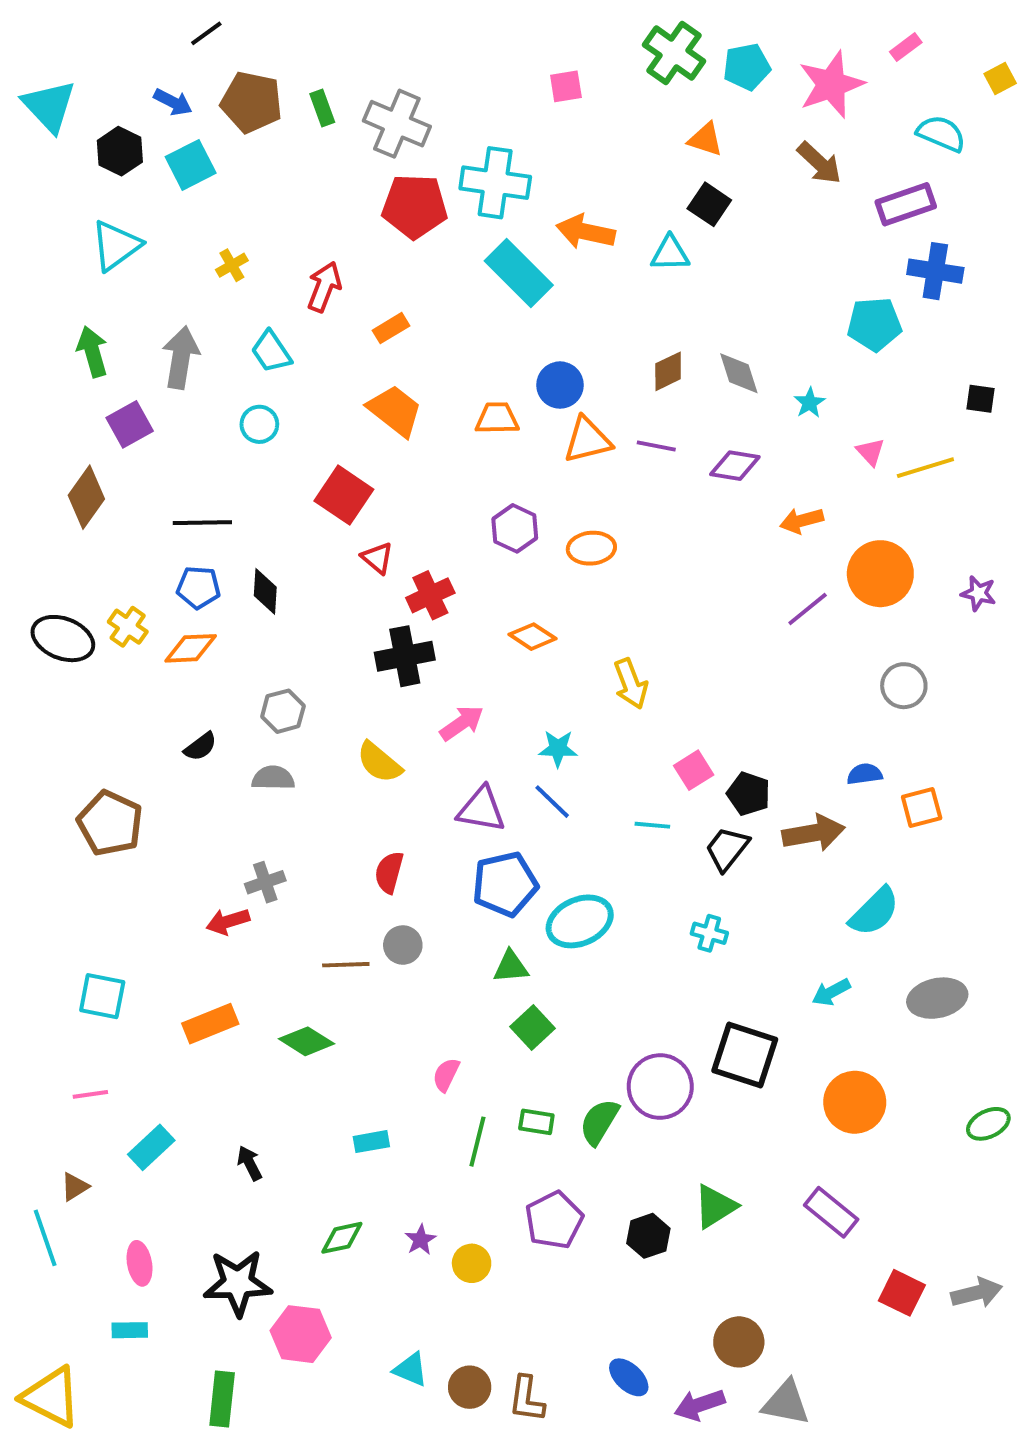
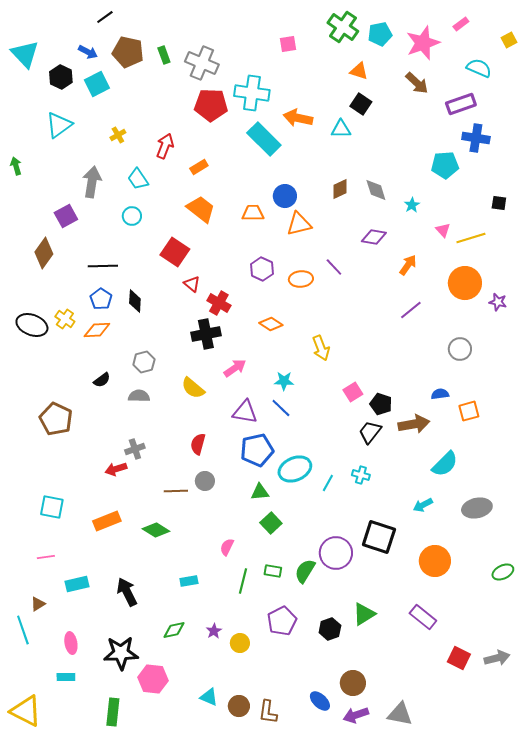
green arrow: (92, 352) -> (16, 166), moved, size x0.7
purple line: (656, 446) -> (334, 267), moved, turned 36
orange arrow: (802, 521) -> (408, 265), turned 140
orange circle: (880, 574) -> (465, 283), moved
blue pentagon: (198, 587) -> (101, 299), turned 30
red cross: (430, 595) -> (219, 303), turned -35
cyan line: (652, 825) -> (328, 483), moved, turned -66
cyan rectangle: (151, 1147) -> (77, 584), turned 30
black arrow: (250, 1163) -> (127, 592), size x1.6
brown circle: (739, 1342) -> (353, 683), moved

